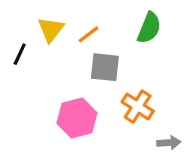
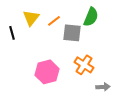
black line: (20, 54) -> (12, 33), turned -40
gray square: (105, 67) -> (72, 33), moved

